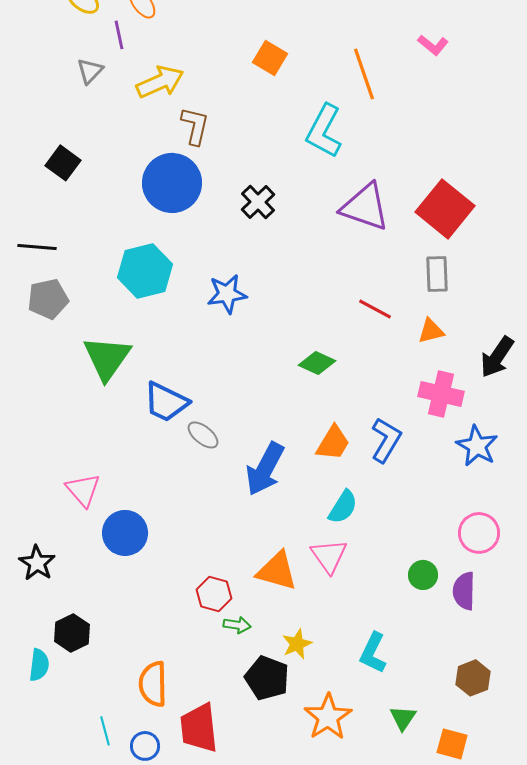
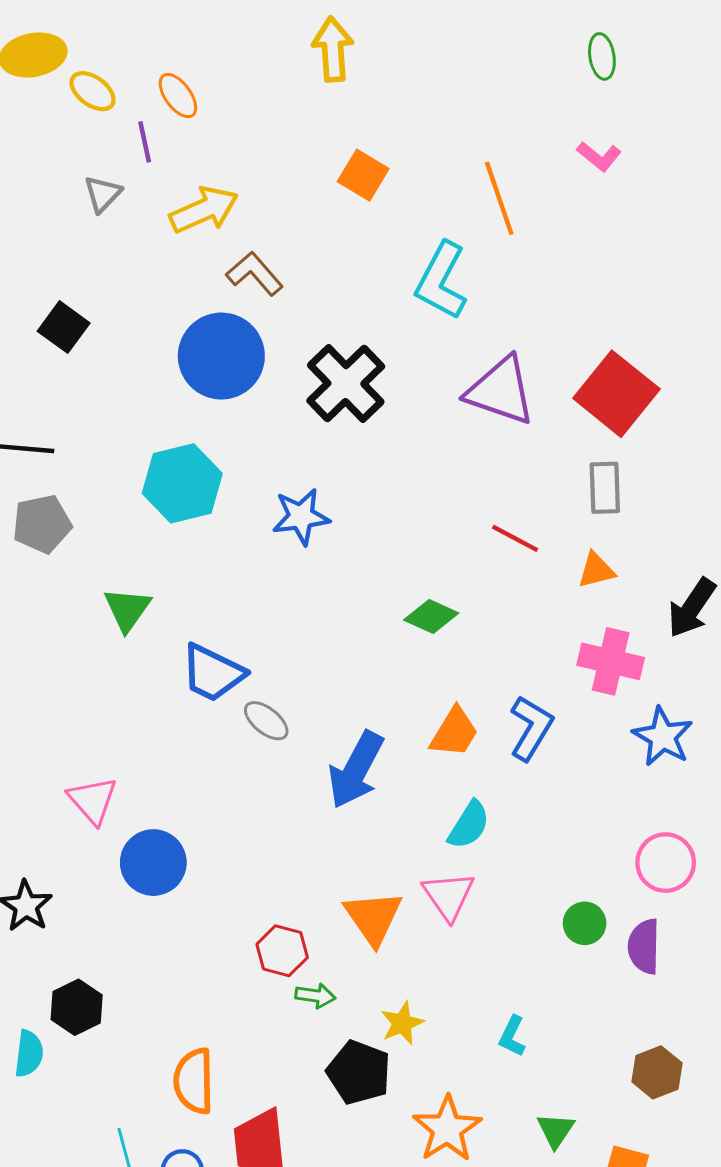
brown L-shape: (195, 126) -> (255, 274), turned -54
black cross: (258, 202) -> (346, 384), size x1.6
green triangle: (107, 358) -> (127, 609), size x0.7
orange triangle: (277, 571) -> (373, 918), turned 39
cyan L-shape: (373, 653) -> (512, 1036), size x0.7

